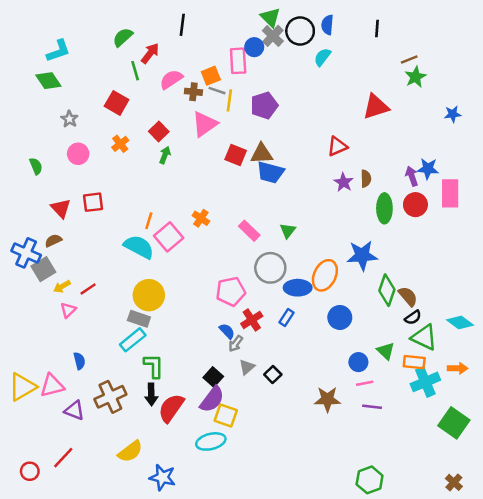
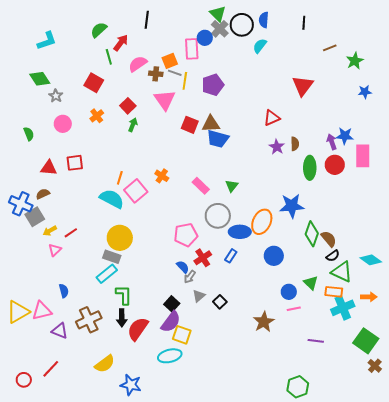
green star: (415, 77) -> (355, 61), moved
green diamond: (48, 81) -> (40, 79), moved
red triangle: (376, 107) -> (303, 86), turned -35
pink triangle: (205, 124) -> (165, 100), turned -30
red triangle: (61, 208) -> (49, 168), turned -42
brown star: (327, 399) -> (264, 322), turned -30
purple line: (372, 407) -> (316, 341), moved
brown cross: (454, 482) -> (375, 366), moved

